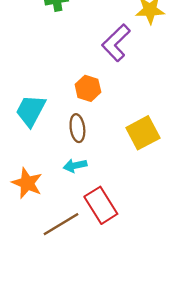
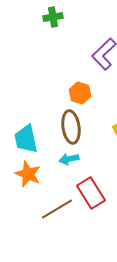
cyan trapezoid: (31, 111) -> (26, 139), moved, turned -40
brown ellipse: (77, 128) -> (71, 127), size x1.4

